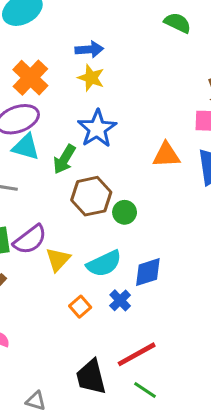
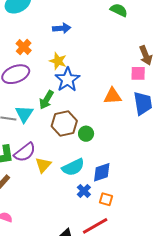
orange cross: (30, 78) -> (24, 47), size x0.7
yellow star: (91, 78) -> (58, 61), moved
cyan triangle: (26, 147) -> (24, 114), moved, turned 48
orange square: (80, 307) -> (106, 199), moved, turned -32

